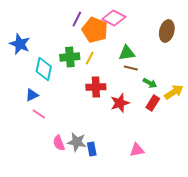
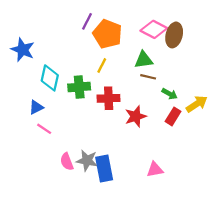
pink diamond: (114, 18) -> (154, 29), moved
brown ellipse: (167, 31) -> (174, 35), moved
green cross: (70, 57) -> (79, 87), moved
blue rectangle: (92, 149) -> (104, 168), size x1.6

